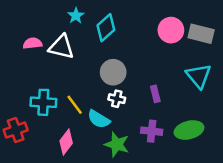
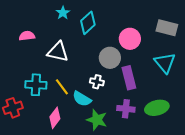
pink circle: (171, 30) -> (130, 39), moved
white triangle: (61, 47) -> (58, 52), moved
gray circle: (113, 72) -> (110, 58), moved
purple rectangle: (155, 94) -> (129, 78), size x1.6

